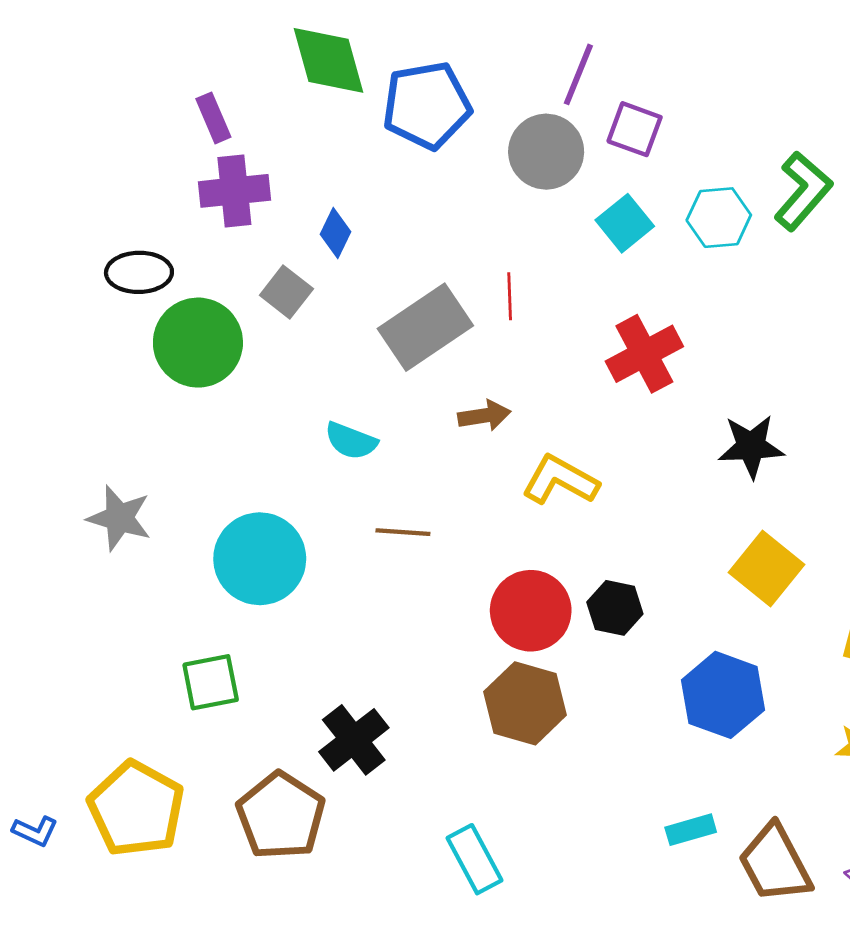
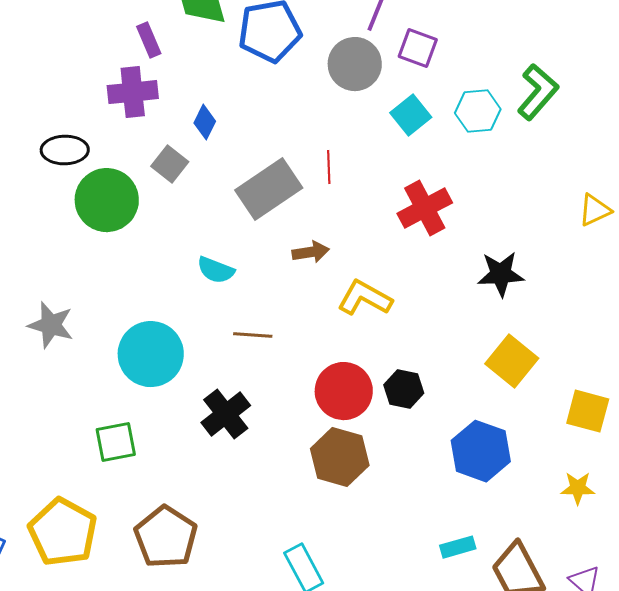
purple rectangle: (213, 118) -> (149, 40), moved
black cross: (354, 740) -> (226, 414), moved

